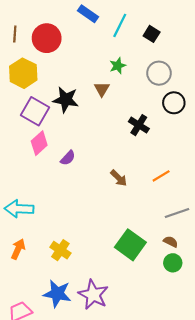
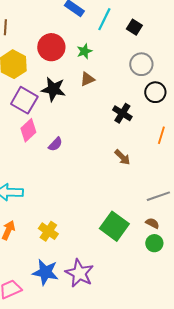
red circle: (47, 38) -> (51, 47), moved
green star: (118, 66) -> (84, 51), moved
brown triangle: (102, 89) -> (87, 79), turned 35
orange line: (161, 176) -> (161, 135), moved, turned -42
brown arrow: (119, 178) -> (122, 157), moved

